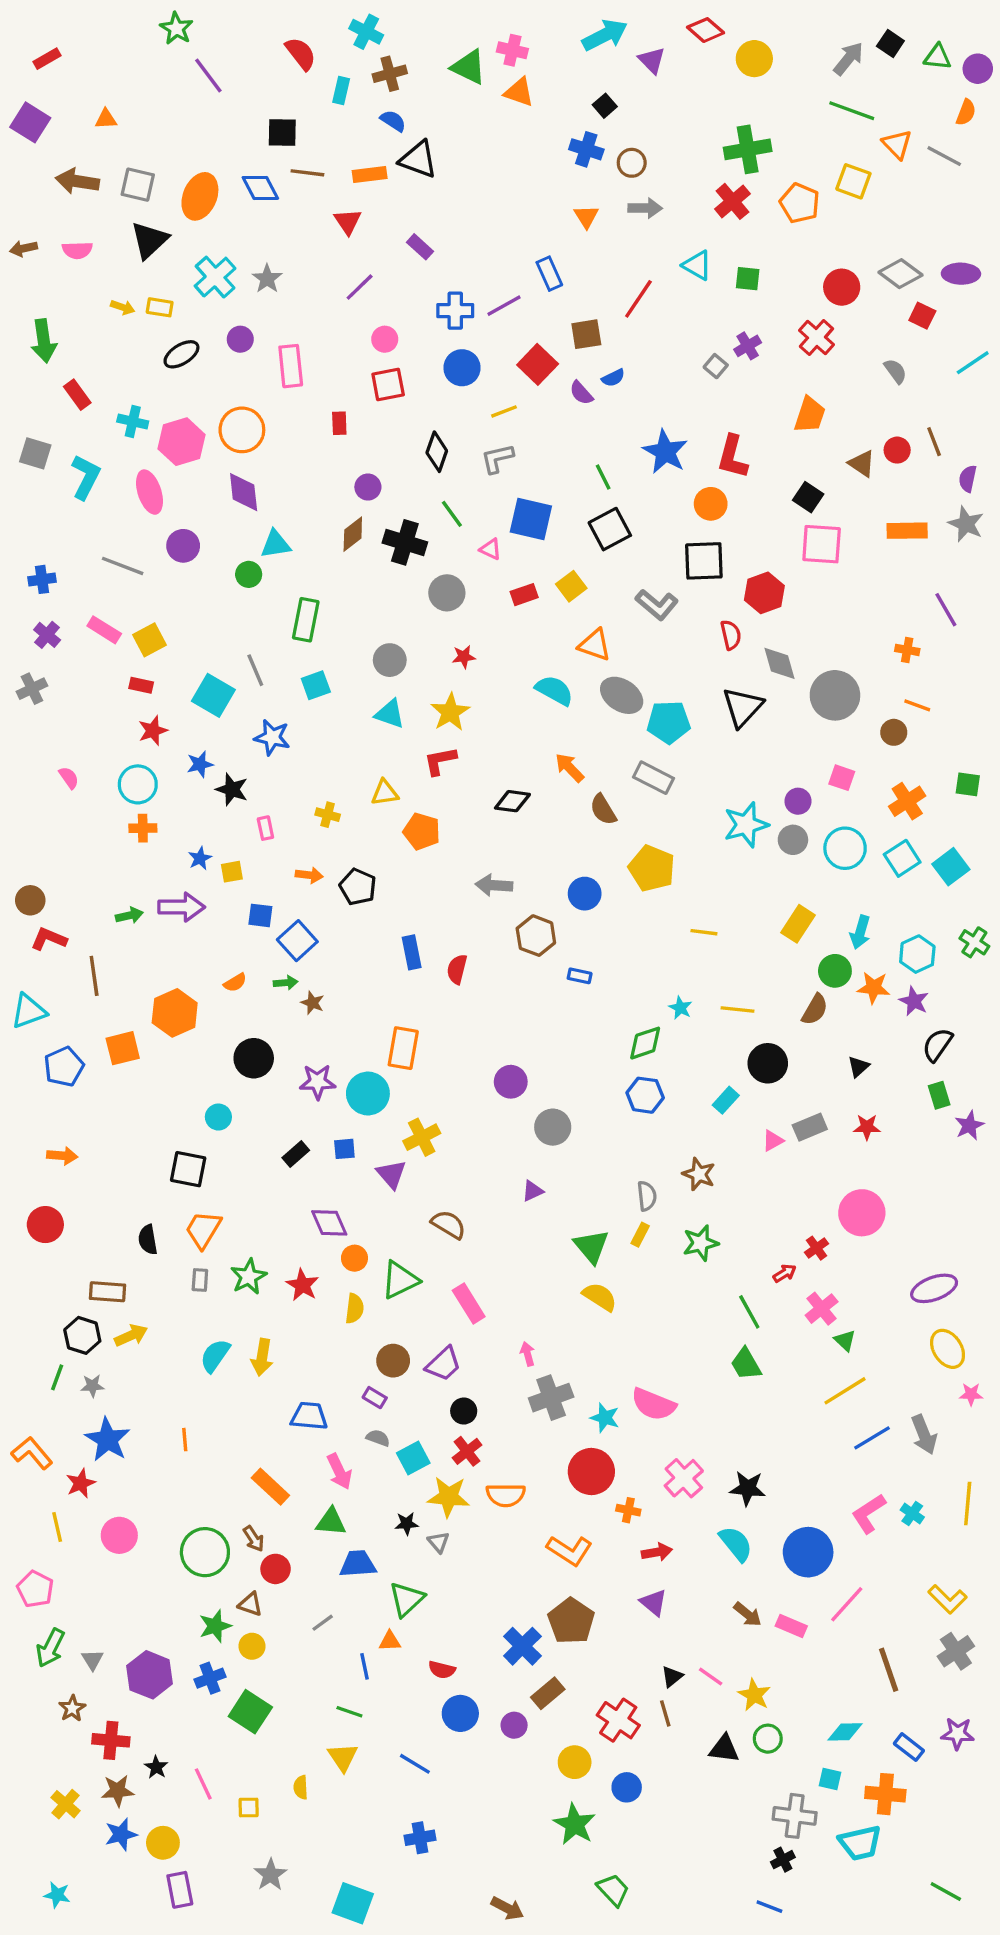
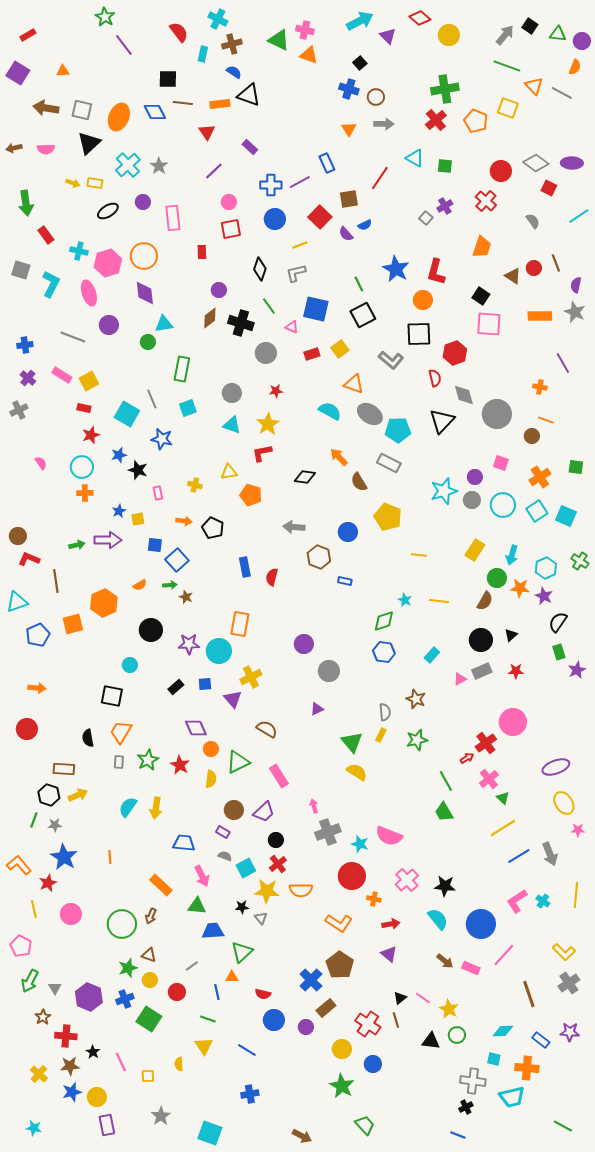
cyan square: (951, 867) -> (566, 516), turned -30
black circle: (768, 1063) -> (481, 640), moved
red cross: (816, 1248) -> (486, 743), size x1.5
brown arrow: (254, 1539) -> (151, 916), turned 56
red circle: (276, 1569) -> (177, 992), moved

